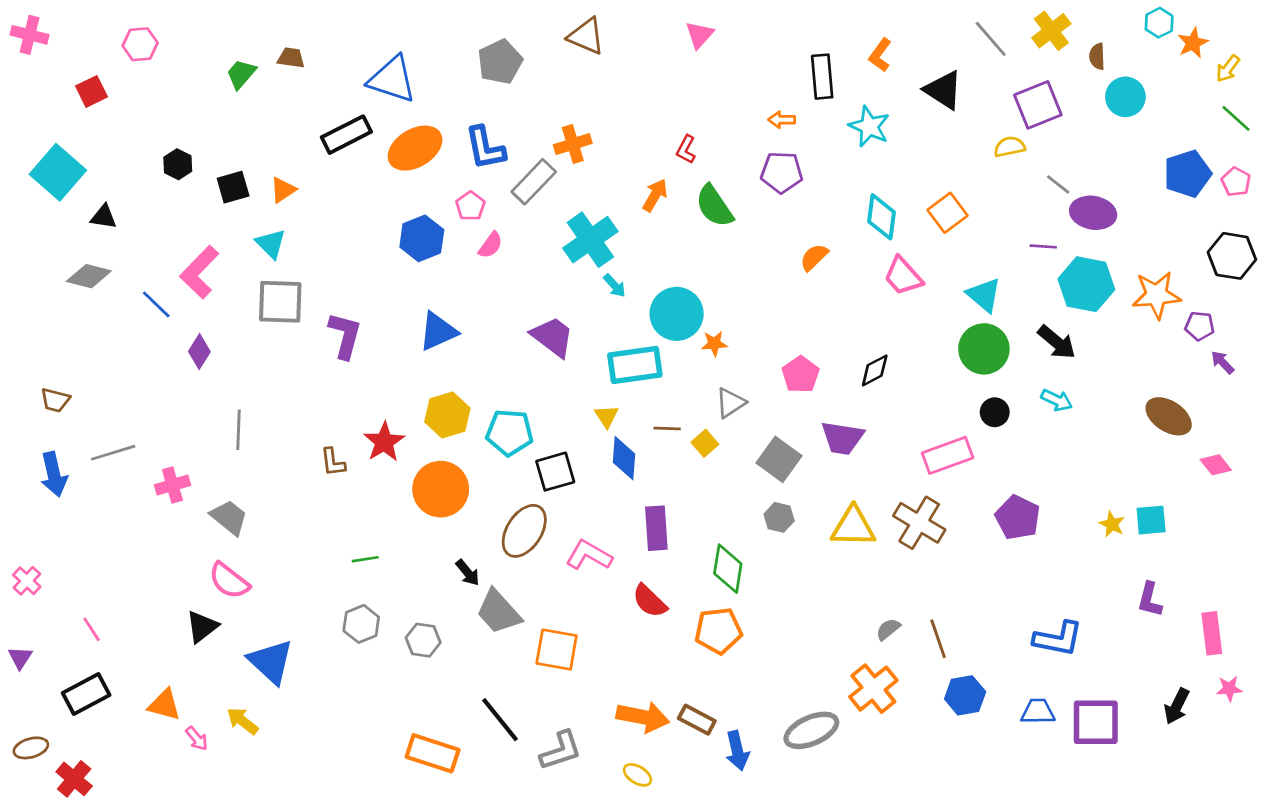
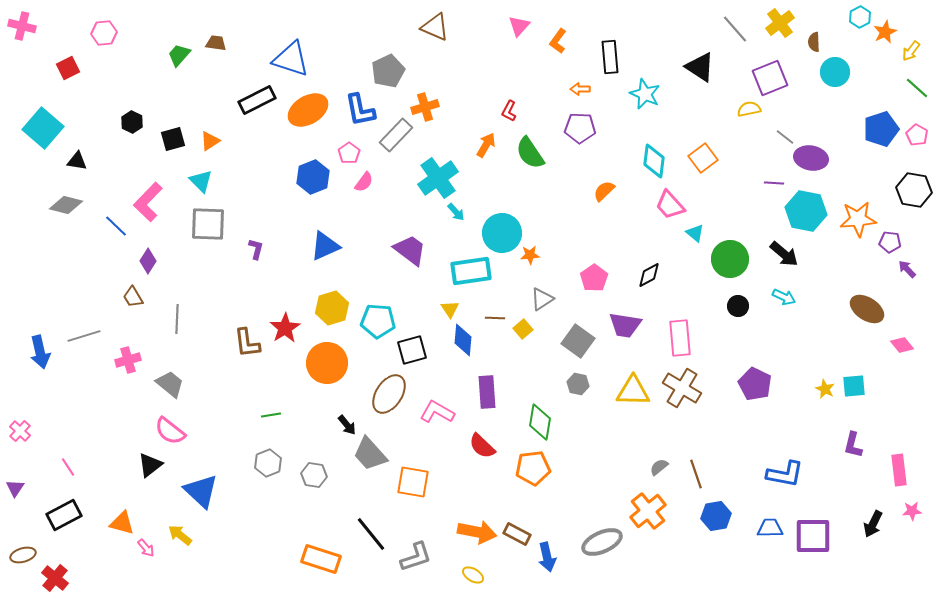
orange L-shape: (880, 55) -> (558, 41), moved
gray pentagon: (500, 62) -> (388, 71), moved
cyan triangle: (984, 295) -> (695, 233), moved, size x0.7
purple L-shape: (345, 335) -> (256, 249), size x0.6
brown trapezoid: (55, 400) -> (133, 297), moved, turned 45
pink rectangle: (948, 455) -> (680, 338), moved, turned -75
brown L-shape: (333, 462) -> (247, 343), size x1.4

